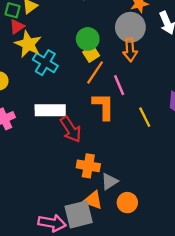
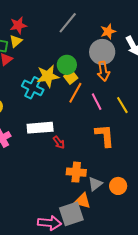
yellow star: (28, 44) -> (48, 76), moved, turned -30
orange L-shape: (103, 106) -> (105, 136), moved
yellow line: (145, 117) -> (122, 105), moved
red arrow: (71, 129) -> (59, 142), size x0.6
orange circle: (127, 203) -> (118, 186), moved

